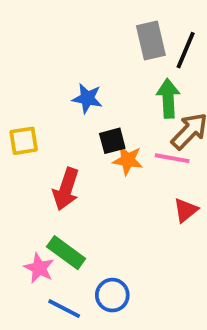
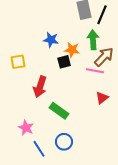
orange star: (128, 160) -> (72, 50), moved
green rectangle: (66, 253) -> (59, 111), moved
blue line: (64, 309) -> (39, 149), turned 30

